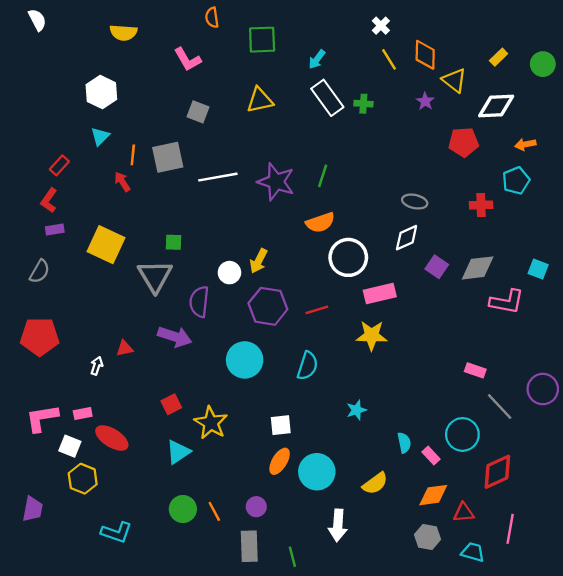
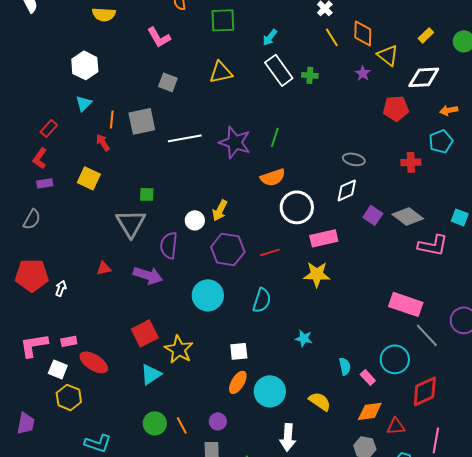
yellow square: (106, 245) -> (89, 178), moved, size x0.7
gray diamond: (478, 268) -> (408, 216), turned 44
red triangle: (125, 348) -> (104, 268), moved
white arrow: (97, 366) -> (61, 288), moved
pink rectangle: (475, 370) -> (406, 304), size x1.8
red square: (171, 404) -> (145, 333), size x1.5
cyan star: (356, 410) -> (304, 338), turned 30
yellow semicircle: (375, 483) -> (320, 401), turned -110

